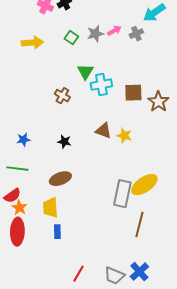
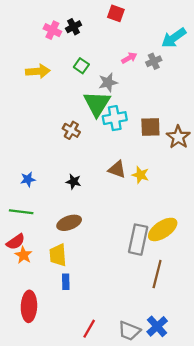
gray star: (95, 34) -> (108, 82), moved
green triangle: (85, 72) -> (97, 104), size x1.5
red ellipse: (17, 232) -> (29, 306), moved

